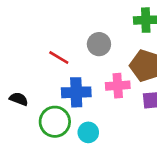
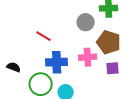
gray circle: (99, 44) -> (86, 22), moved

